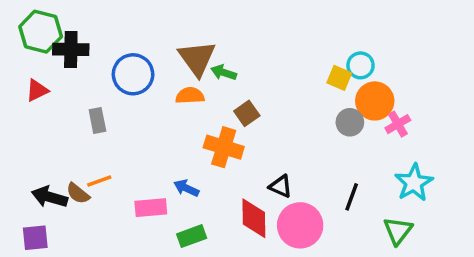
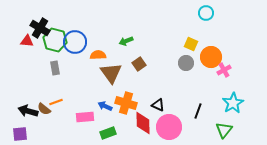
green hexagon: (41, 32) -> (55, 40), moved
black cross: (71, 49) -> (40, 28), turned 30
brown triangle: (197, 58) -> (111, 73), moved
cyan circle: (361, 65) -> (206, 13), moved
green arrow: (224, 73) -> (126, 41), turned -40
red triangle: (37, 90) -> (27, 41), moved, turned 32
orange semicircle: (190, 96) -> (98, 55), moved
gray circle: (350, 122) -> (186, 63), moved
orange cross: (224, 147) -> (126, 103), moved

